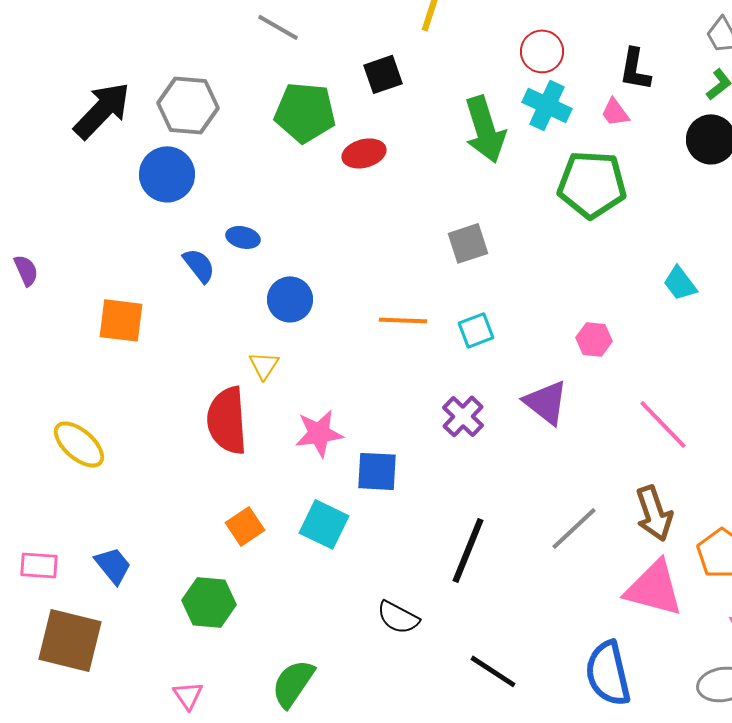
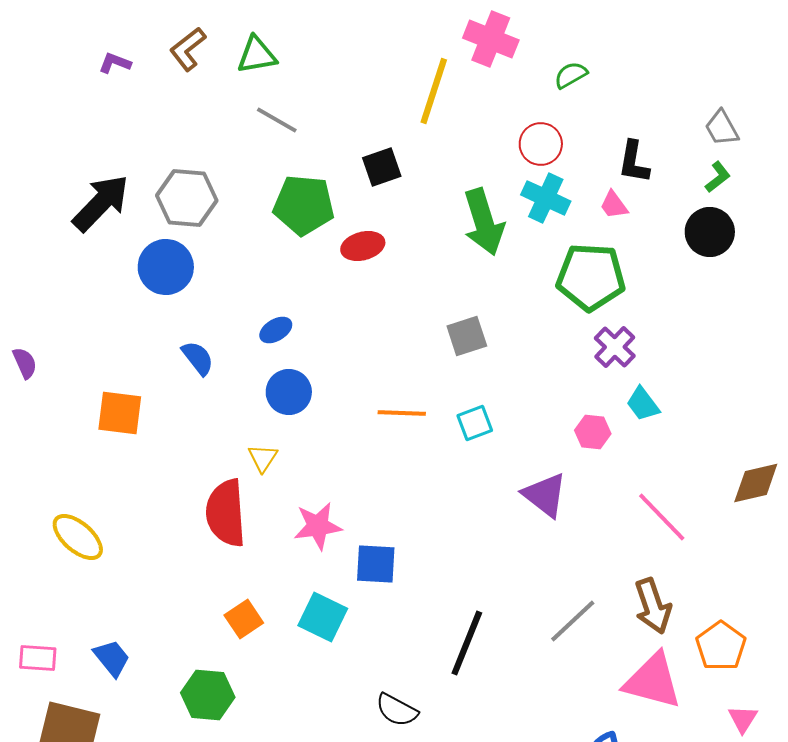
blue ellipse: (243, 237) -> (276, 330), moved, turned -44
cyan trapezoid: (680, 283) -> (643, 404), moved
purple cross: (463, 416) -> (615, 347), moved

